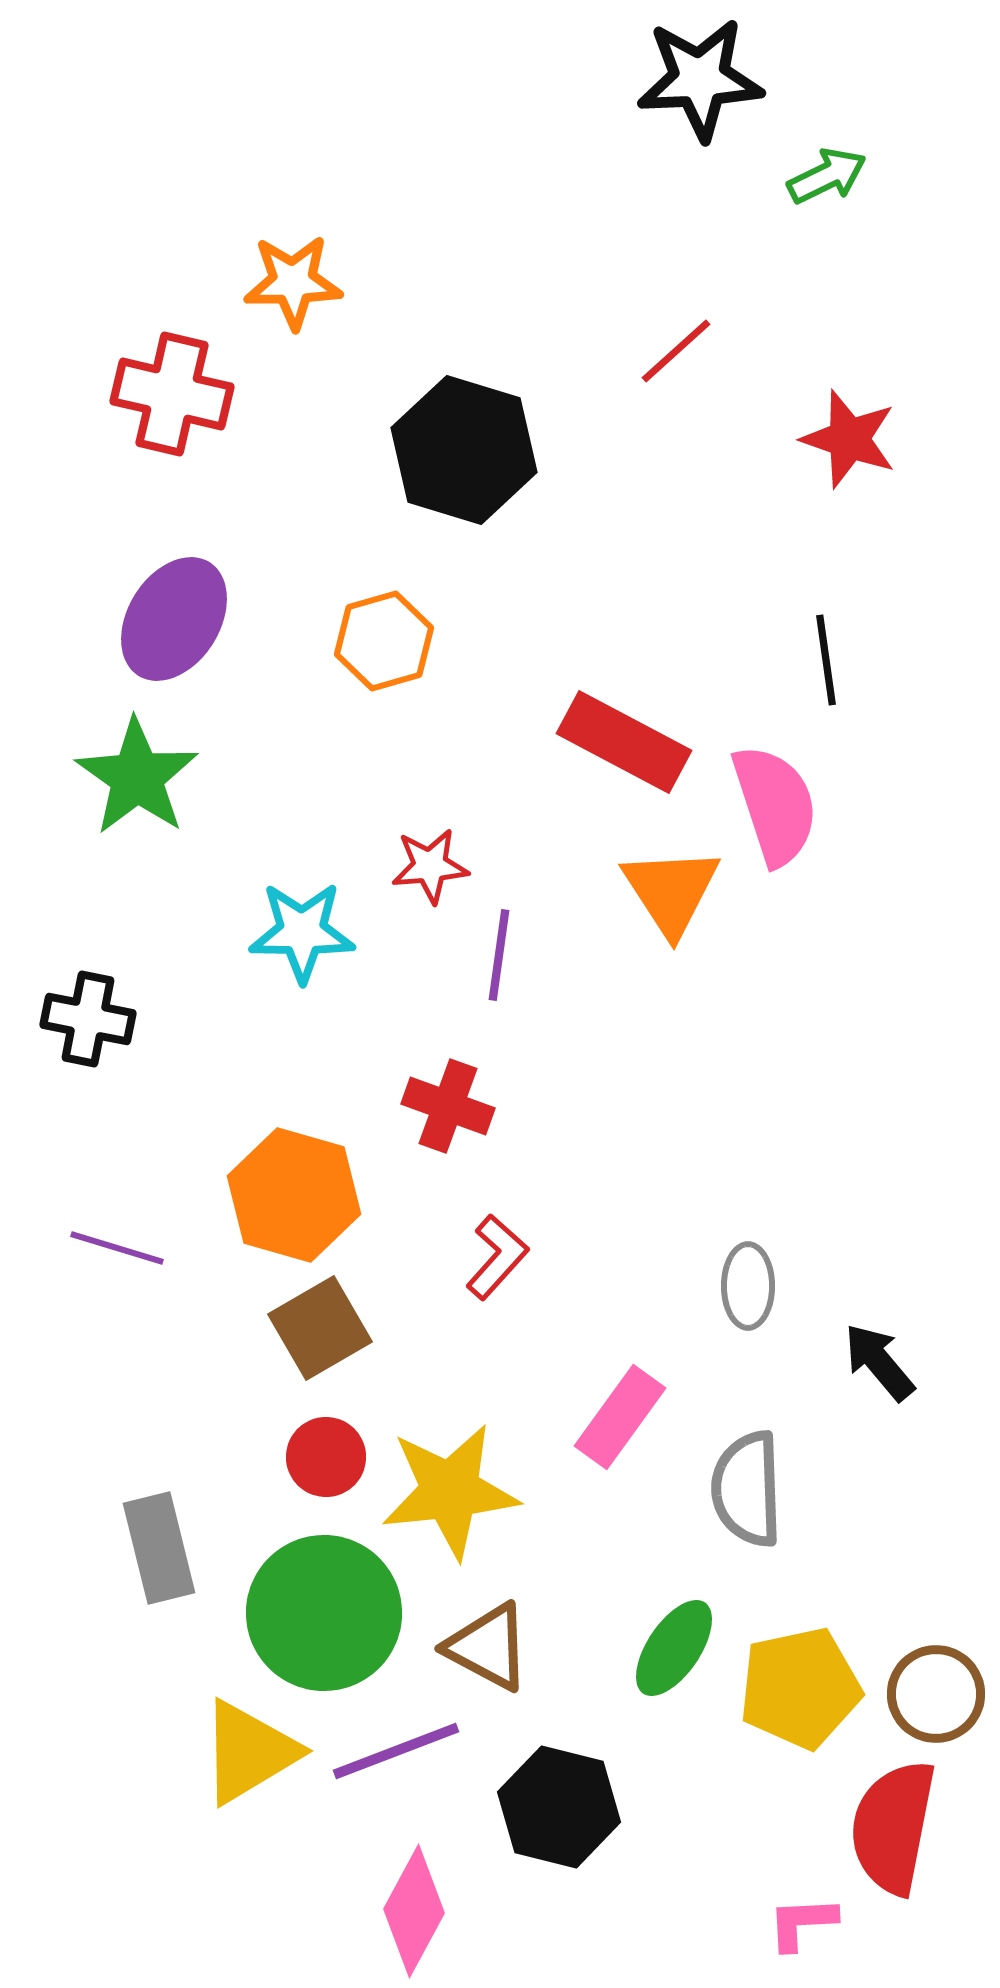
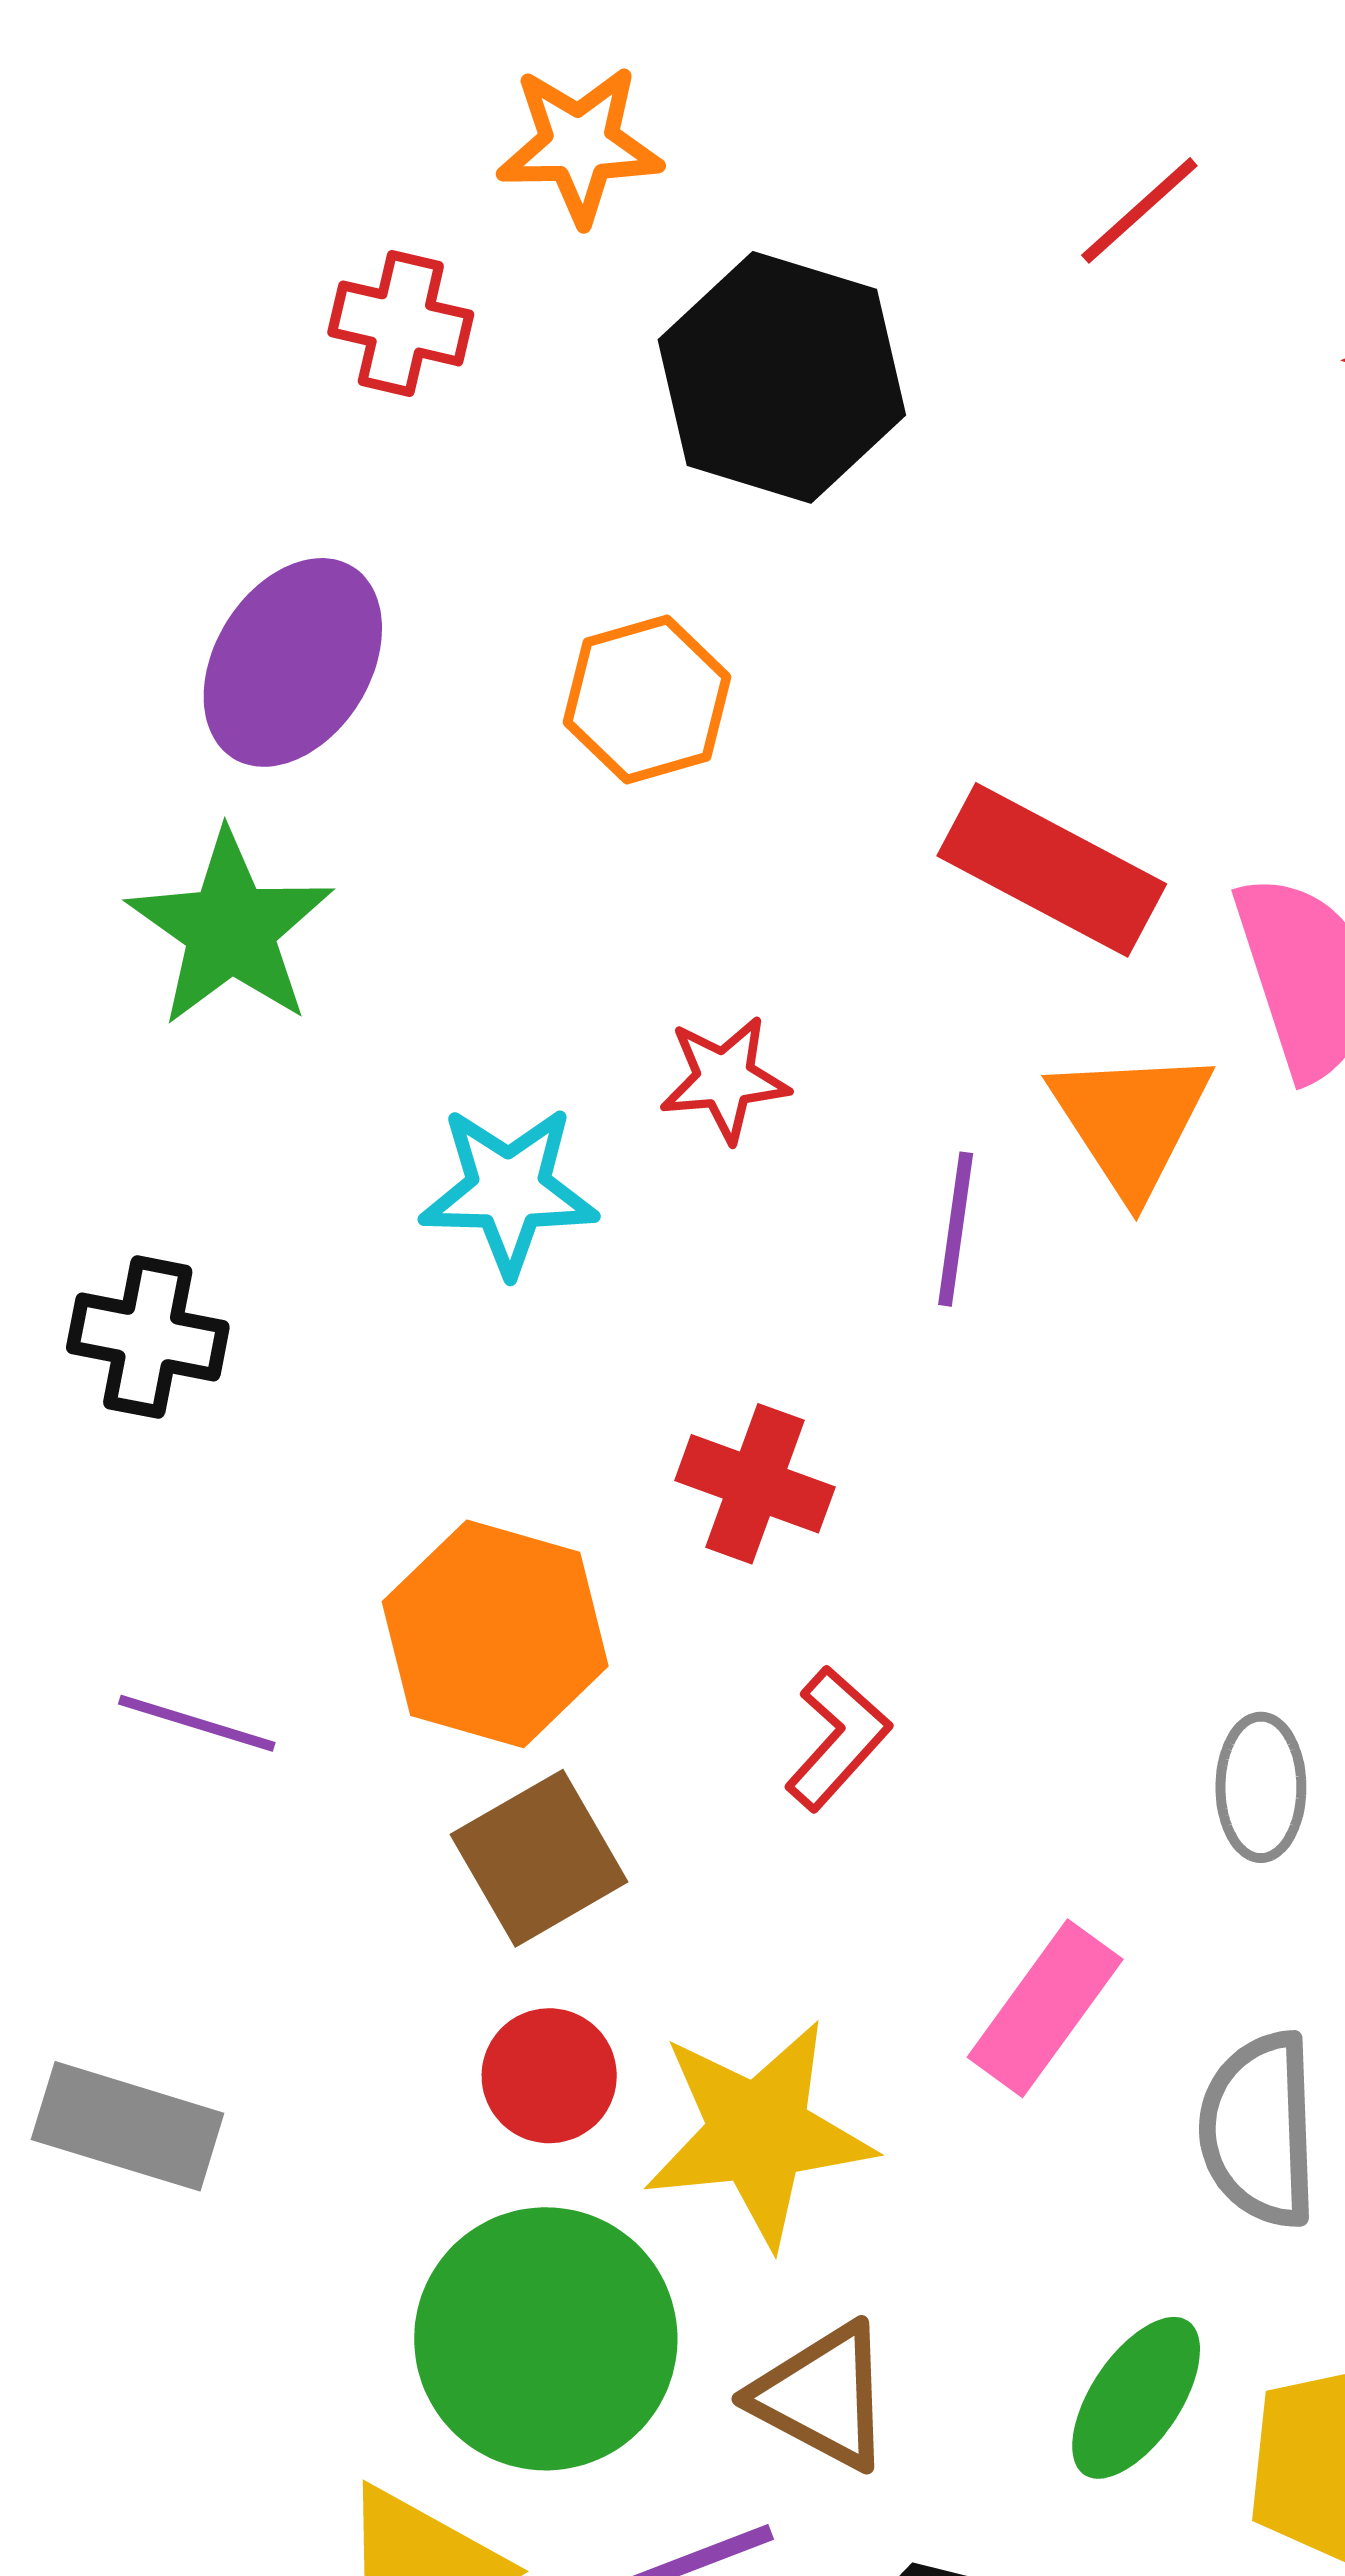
orange star: (293, 282) -> (580, 145), moved
red cross: (172, 394) -> (401, 323), moved, size x0.7
purple line: (499, 955) -> (956, 1229), moved
gray rectangle: (159, 1548) -> (128, 2126), moved, turned -59

